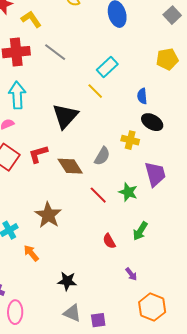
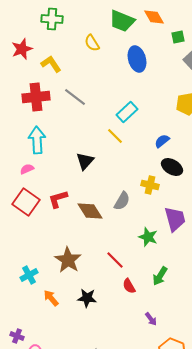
blue semicircle: (142, 96) -> (162, 141), turned 56
black triangle: (65, 116) -> (85, 161), size x0.7
red line: (98, 195) -> (115, 260), moved
black star: (67, 281) -> (87, 298), moved

